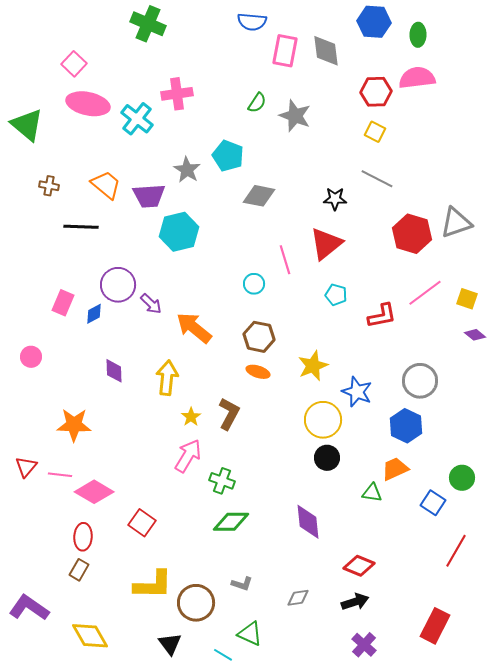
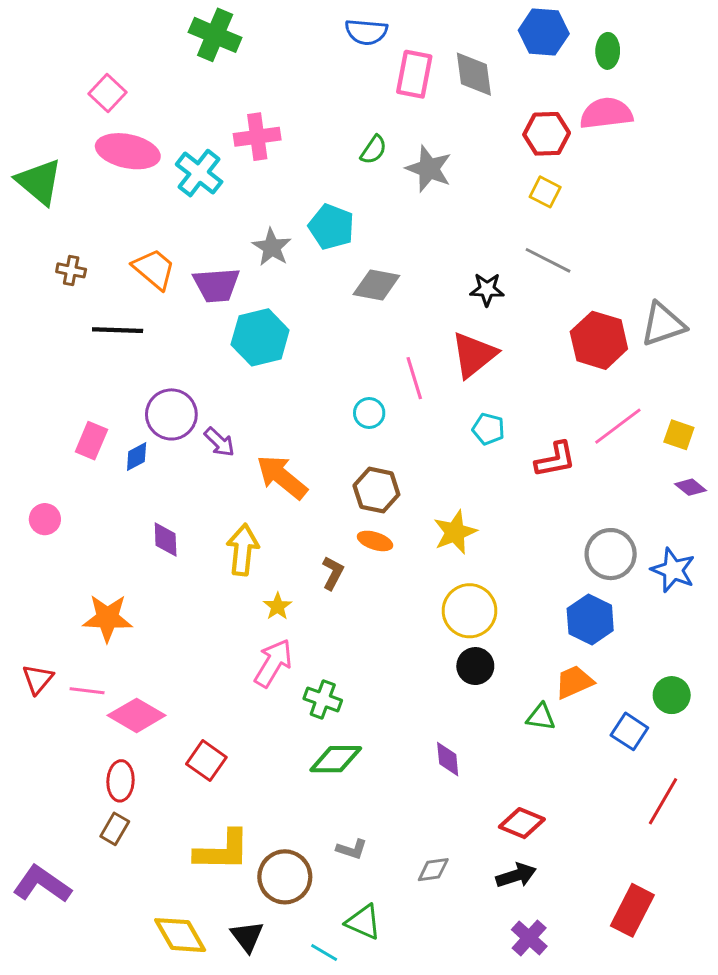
blue star: (357, 392) -> (673, 570), moved
brown L-shape: (229, 414) -> (333, 573), moved, size x0.7
purple diamond: (308, 522) -> (448, 759), size x0.7
yellow diamond: (90, 636) -> (180, 935), moved

